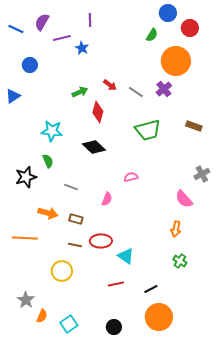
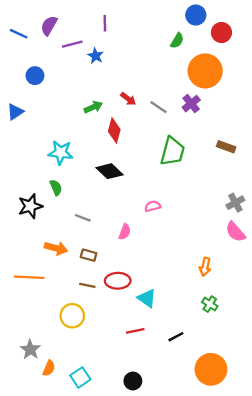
green trapezoid: (148, 130) -> (172, 151), turned -60
pink semicircle: (184, 199) -> (235, 232), moved
orange circle: (159, 317) -> (211, 369), moved

